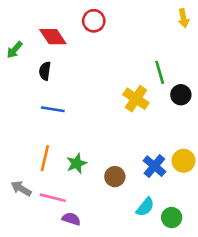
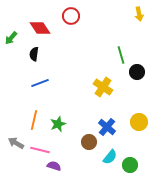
yellow cross: (136, 99) -> (103, 87), moved
blue line: (53, 109) -> (40, 83), turned -30
blue cross: (154, 166) -> (107, 127), moved
brown circle: (115, 177) -> (89, 142), moved

